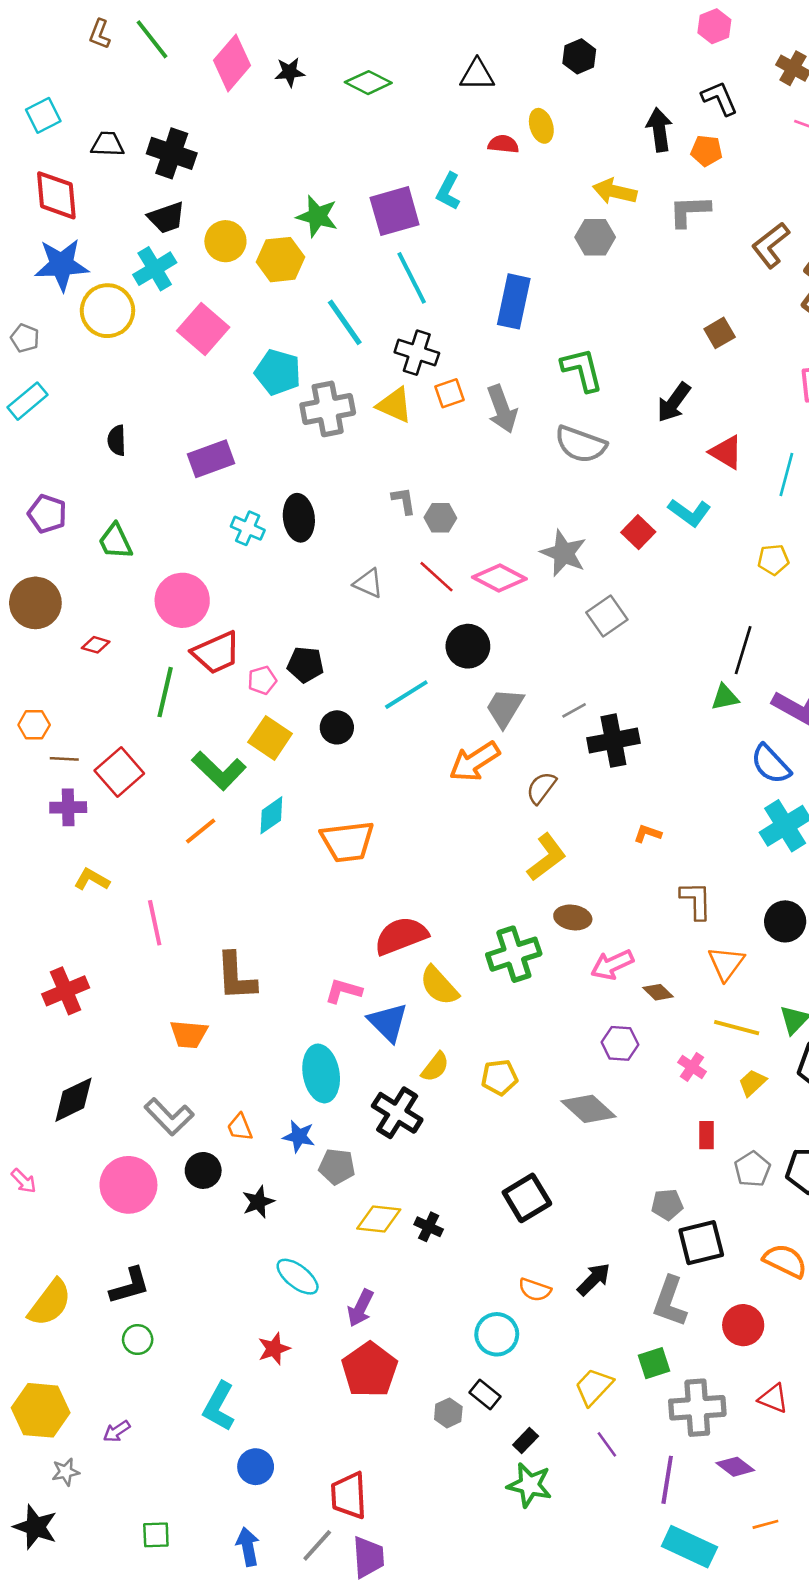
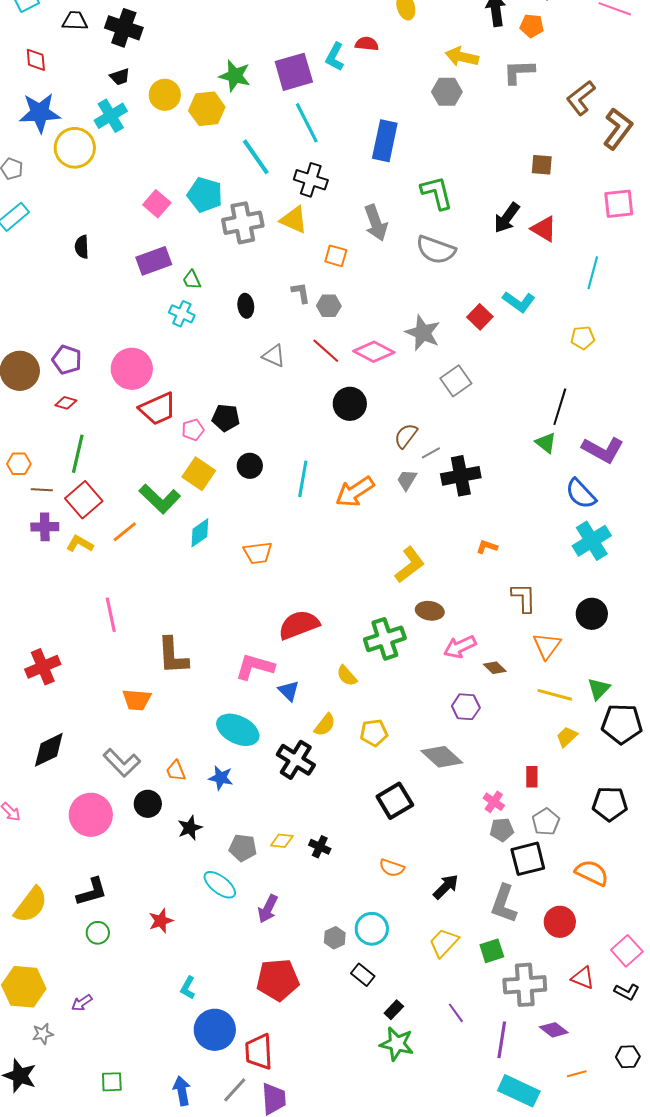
red semicircle: (503, 144) -> (367, 44), moved
red diamond: (56, 195) -> (36, 60), size x0.6
black trapezoid: (166, 218) -> (120, 77), size x0.7
pink square: (203, 329) -> (157, 204), moved, size x0.7
brown square: (720, 333) -> (542, 165), turned 35
orange square: (450, 393) -> (336, 256), moved, turned 35
red triangle: (726, 452) -> (544, 229), moved
purple pentagon: (47, 514) -> (67, 360), moved
black ellipse: (299, 518) -> (246, 306), moved, size x0.7
green trapezoid: (115, 541) -> (192, 280), moved, size x0.7
green line: (165, 692) -> (78, 454), moved
cyan line: (406, 695) -> (303, 479), moved, turned -48
green triangle: (725, 697) -> (546, 443), turned 50
gray trapezoid: (505, 708) -> (407, 480), moved, size x0.7
brown semicircle: (541, 788) -> (406, 436), moved
orange line: (201, 831) -> (125, 532), moved
orange trapezoid: (347, 841) -> (258, 553), size x0.7
yellow L-shape: (92, 879) -> (80, 544), moved
yellow semicircle: (439, 986) -> (347, 676), moved, size x0.7
pink L-shape: (343, 991) -> (255, 667), size x1.4
blue triangle: (388, 1022) -> (289, 691), size x0.7
pink cross: (692, 1067) -> (494, 802), moved
cyan ellipse: (321, 1073) -> (238, 730), turned -54
gray pentagon: (337, 1167) -> (243, 848), moved
gray pentagon: (752, 1169) -> (546, 822), moved
black square: (527, 1198) -> (395, 801), moved
yellow diamond: (379, 1219) -> (282, 841), size x0.7
orange semicircle: (535, 1290) -> (392, 868), moved
red star: (274, 1349) -> (161, 921), moved
red pentagon: (370, 1370) -> (278, 980), moved, turned 30
yellow trapezoid: (594, 1387) -> (444, 943), moved
cyan L-shape: (219, 1406) -> (188, 988), moved, size x0.6
gray hexagon: (448, 1413) -> (335, 938), moved
blue circle: (256, 1467) -> (215, 1030), moved, size x1.5

